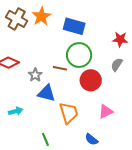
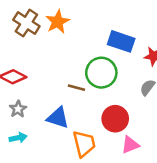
blue rectangle: (74, 26) -> (121, 41), moved
gray star: (35, 75) -> (18, 109), moved
red circle: (91, 80) -> (115, 119), moved

